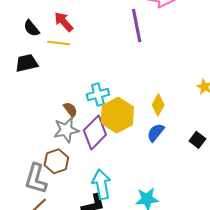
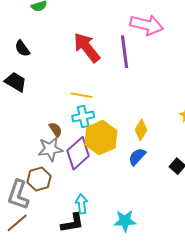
red arrow: (64, 22) -> (87, 47), moved, size x1.5
yellow line: (58, 43) -> (81, 95), moved
black trapezoid: (27, 63) -> (16, 82), turned 40
cyan arrow: (101, 184) -> (82, 204), size x0.7

